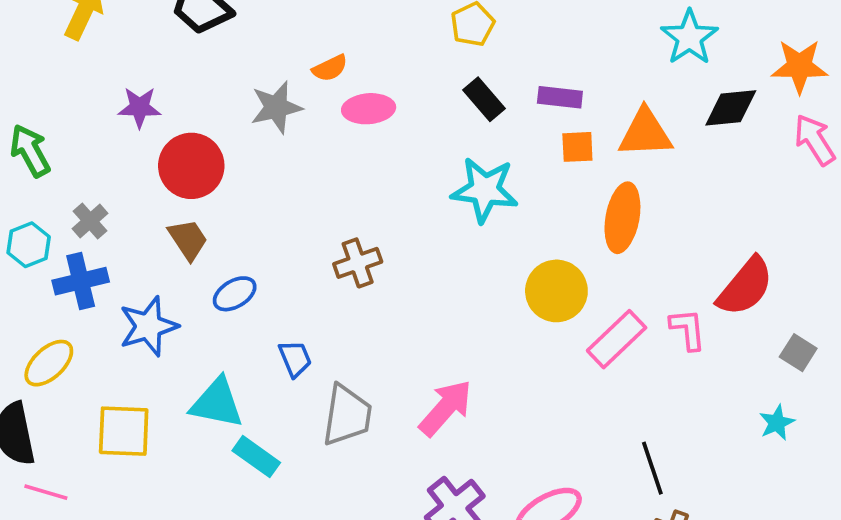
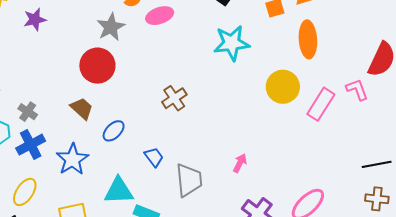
purple star: (140, 107) -> (35, 19), moved
red circle: (191, 166) -> (97, 66), moved
pink arrow: (446, 408) -> (240, 163), size x0.6
black line: (652, 468) -> (377, 164), moved, turned -68

